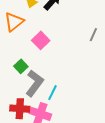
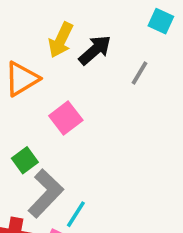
gray line: (93, 35) -> (140, 73), moved

